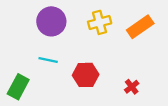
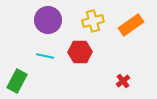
red hexagon: (86, 75) -> (80, 52), moved

